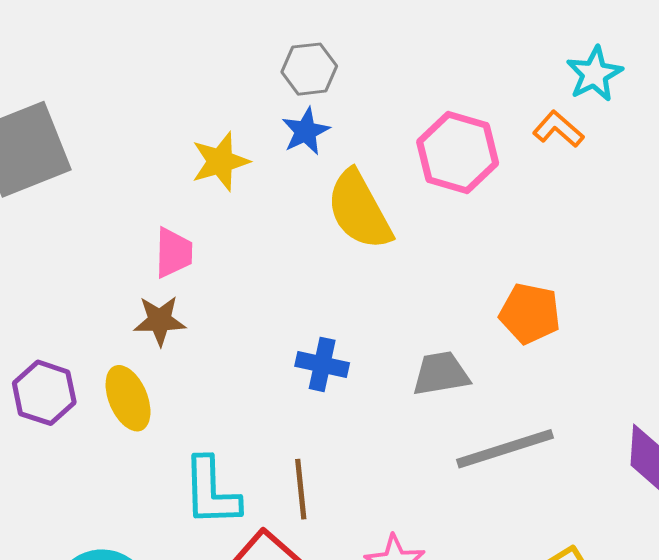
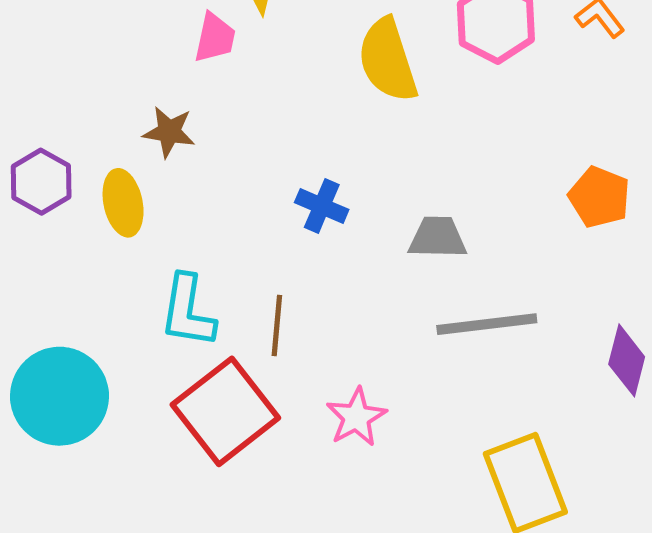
pink trapezoid: (174, 253) -> (215, 38), moved
orange pentagon: (530, 313) -> (599, 197), moved

